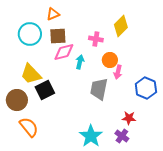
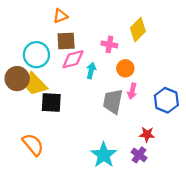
cyan circle: (30, 34) -> (36, 55), moved
pink arrow: (118, 72) -> (132, 91), moved
black square: (45, 90) -> (51, 103), turned 30
brown circle: (17, 100) -> (17, 79), moved

